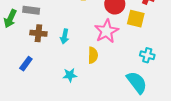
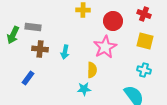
yellow square: (136, 19) -> (145, 41), moved
cyan star: (70, 75) -> (84, 89), moved

